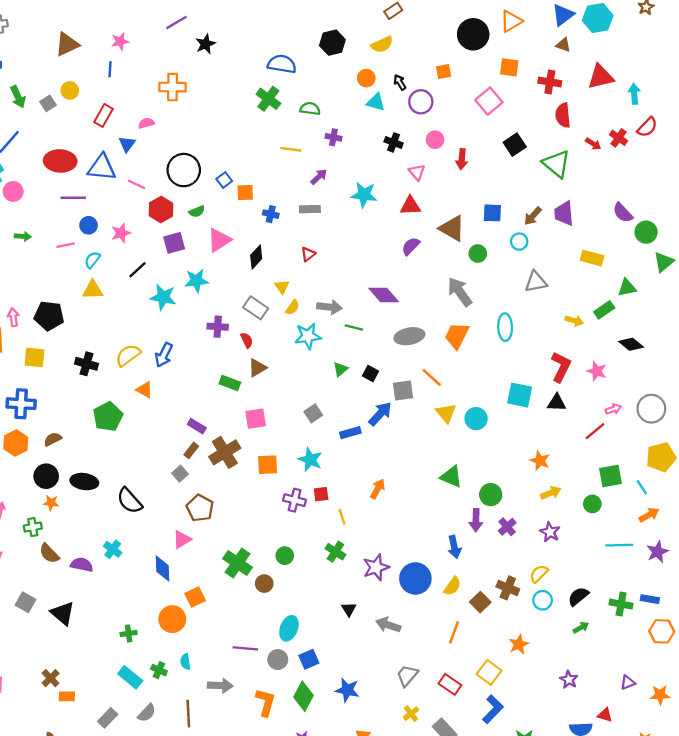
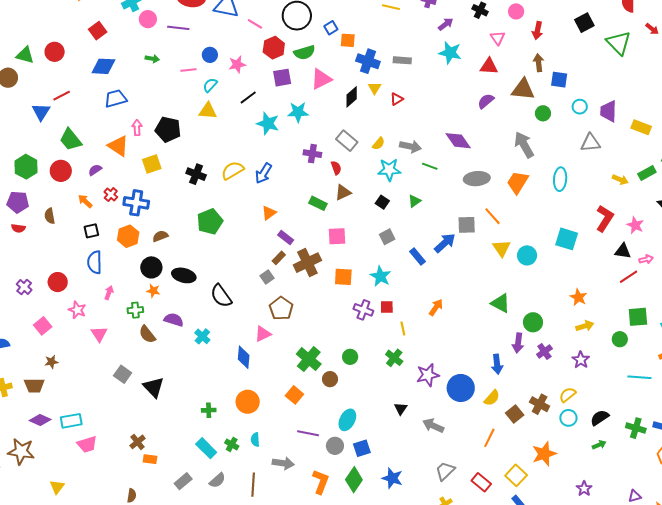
purple arrow: (319, 177) -> (446, 24), moved
purple line: (73, 198) -> (178, 28), moved
green semicircle: (197, 211) -> (305, 52), size x1.5
purple trapezoid: (564, 213) -> (608, 111), moved
blue cross: (271, 214) -> (368, 61), size x1.6
brown arrow: (533, 216) -> (539, 63), moved, turned 126
brown triangle: (452, 228) -> (523, 89), turned -30
yellow triangle: (282, 287) -> (375, 88), moved
yellow square: (35, 357) -> (152, 164), turned -30
black square: (371, 374) -> (382, 202), moved
orange triangle: (144, 390) -> (269, 213), moved, turned 49
black triangle: (557, 403) -> (623, 251), moved
blue rectangle: (350, 433) -> (417, 257), turned 60
purple semicircle: (82, 565) -> (174, 320), moved
orange square: (195, 597) -> (294, 395), moved, turned -30
orange star: (519, 644) -> (544, 454), size x1.4

